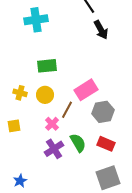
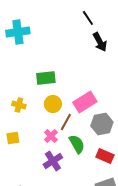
cyan cross: (36, 20) -> (18, 32), moved
yellow circle: (45, 95) -> (53, 104), moved
green semicircle: (78, 143) -> (77, 144), moved

